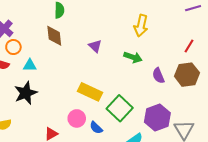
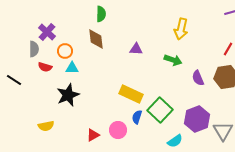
purple triangle: (95, 46) -> (136, 49), turned -40
orange circle: (13, 47) -> (65, 51), moved
pink circle: (77, 118) -> (118, 130), moved
blue semicircle: (96, 128) -> (137, 117), moved, turned 64

